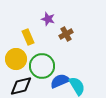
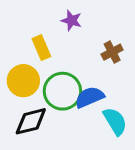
brown cross: (66, 34) -> (112, 52), moved
blue semicircle: (60, 81) -> (90, 97), moved

